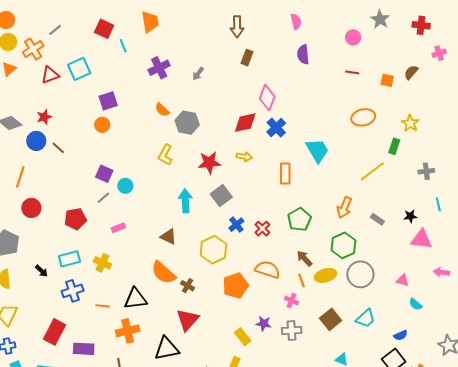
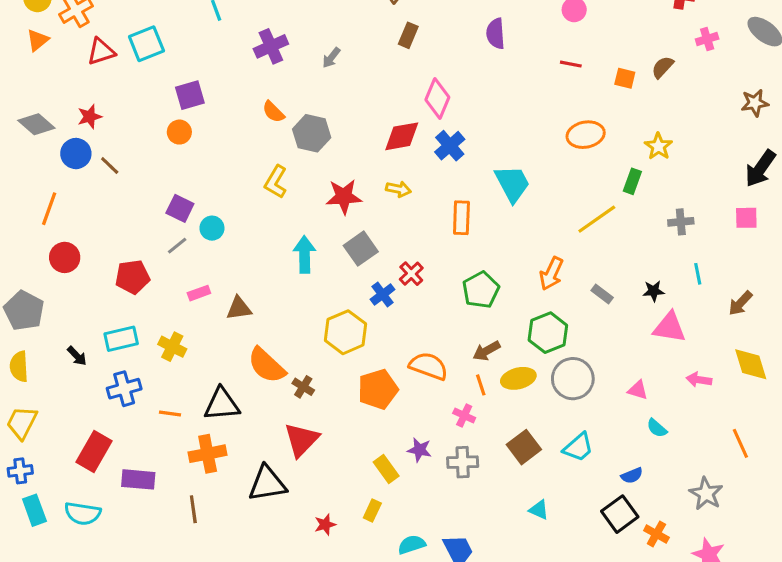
red cross: (262, 229) -> (411, 274), moved
brown triangle: (168, 237) -> (239, 308), moved, turned -36
brown arrow: (304, 258) -> (487, 351), turned -78

